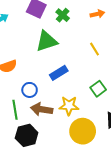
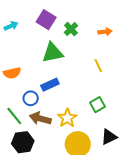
blue rectangle: (59, 73) -> (50, 85), moved
yellow star: (69, 106) -> (67, 118), turned 30
green line: (15, 110) -> (14, 116), turned -36

